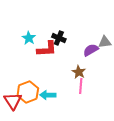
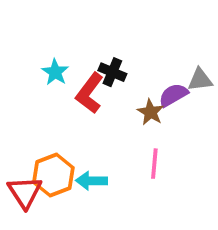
red L-shape: (47, 49) -> (90, 93), turned 130
brown star: (79, 72) -> (151, 112), moved

